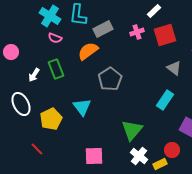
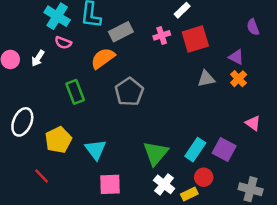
gray triangle: (174, 68) -> (206, 79), turned -49
green rectangle: (56, 69) -> (75, 92), moved
white arrow: (34, 75) -> (38, 58), moved
cyan rectangle: (165, 100) -> (195, 150), moved
white ellipse: (21, 104) -> (22, 122), turned 50
cyan triangle: (82, 107) -> (96, 150), moved

